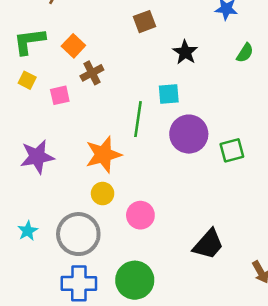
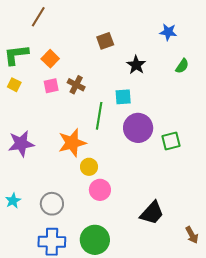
brown cross: (92, 73) -> (76, 85), moved, turned -36
pink square: (60, 95) -> (51, 86), moved
yellow circle: (103, 194) -> (89, 167), moved
gray circle: (78, 234) -> (52, 204), size x0.7

